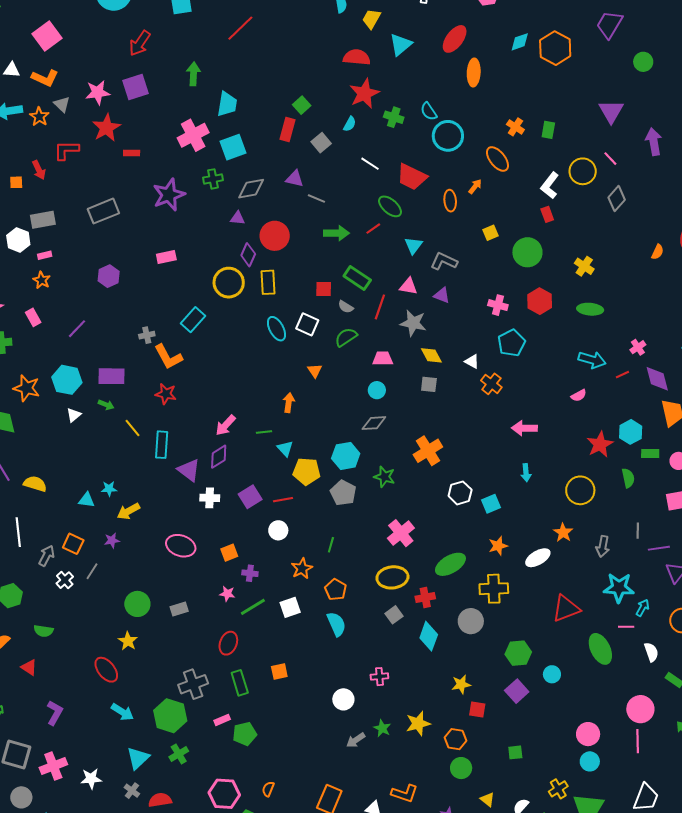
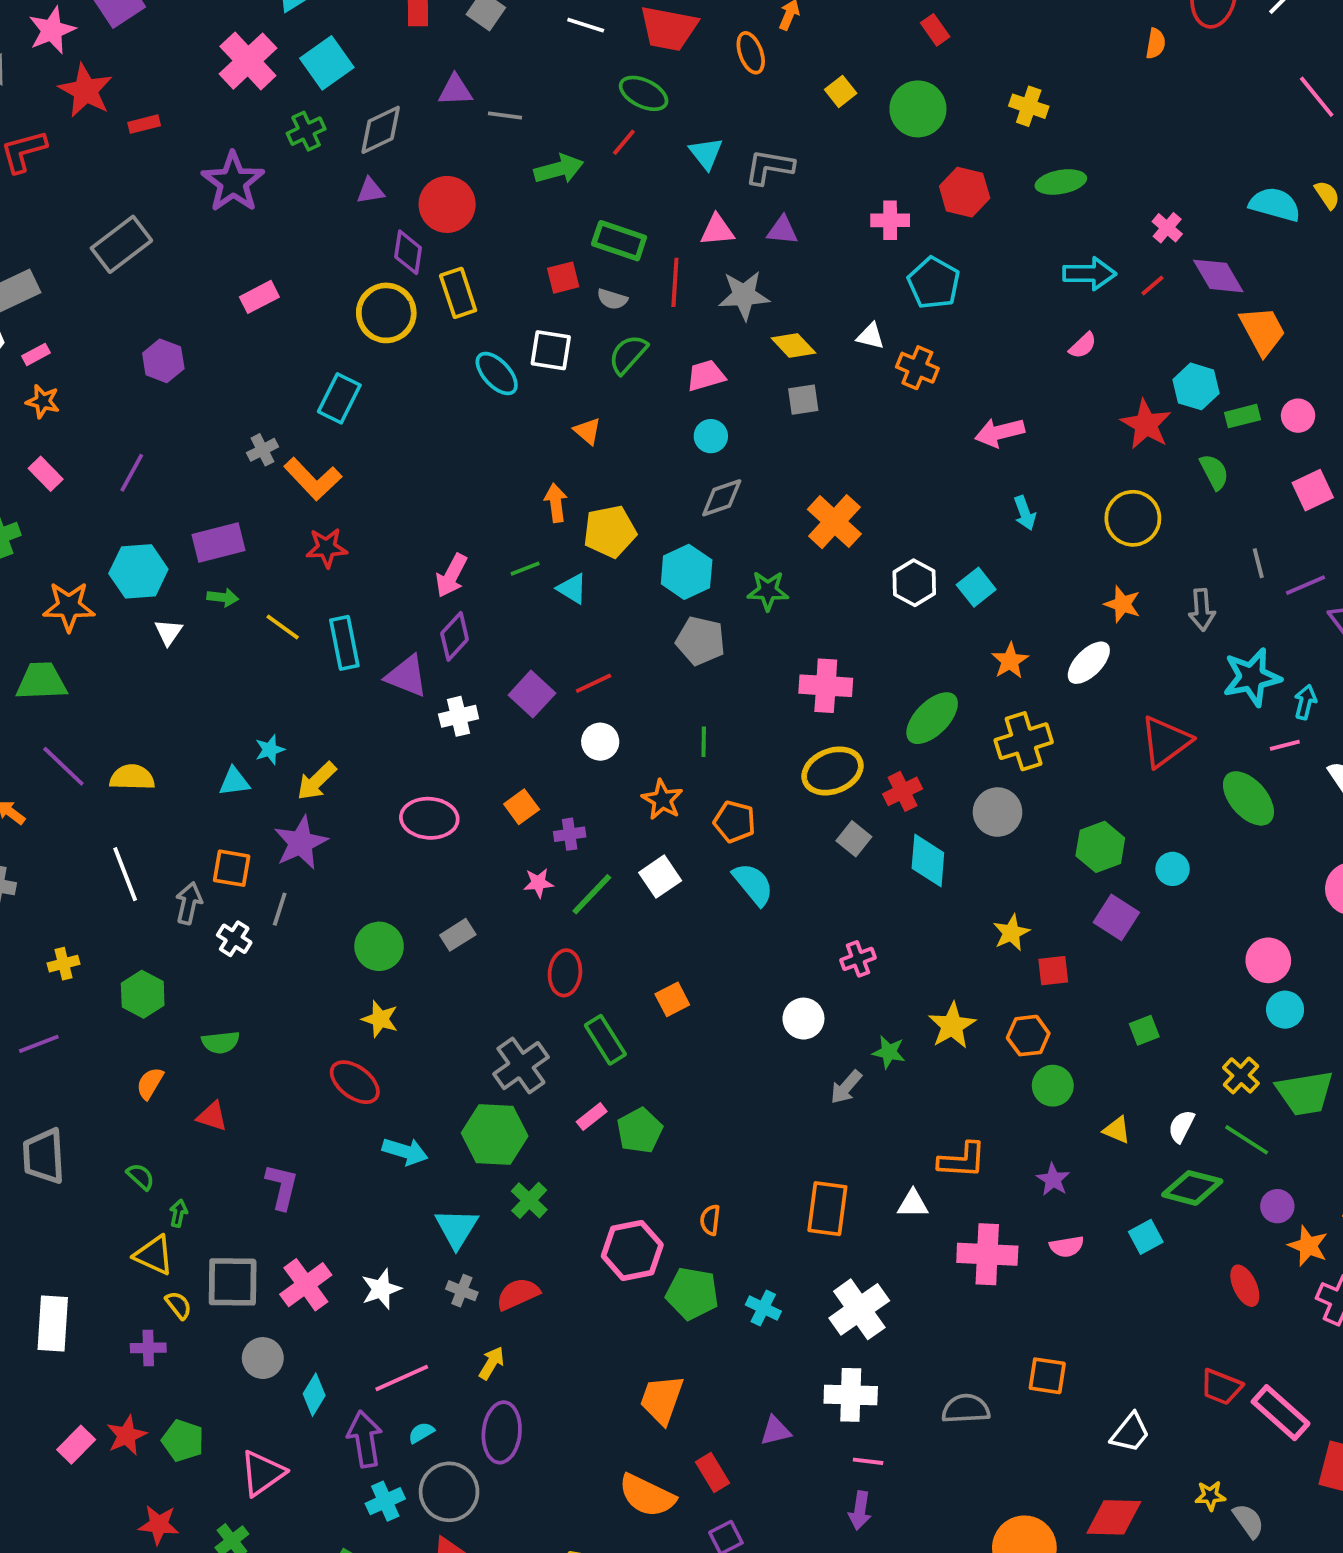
yellow pentagon: (307, 471) -> (610, 531), moved
pink cross: (401, 533) -> (826, 686), turned -32
purple star: (112, 540) -> (301, 843), size x1.8

